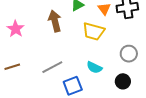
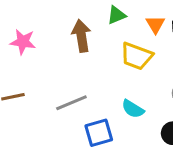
pink star: (16, 29) -> (23, 42), turned -30

